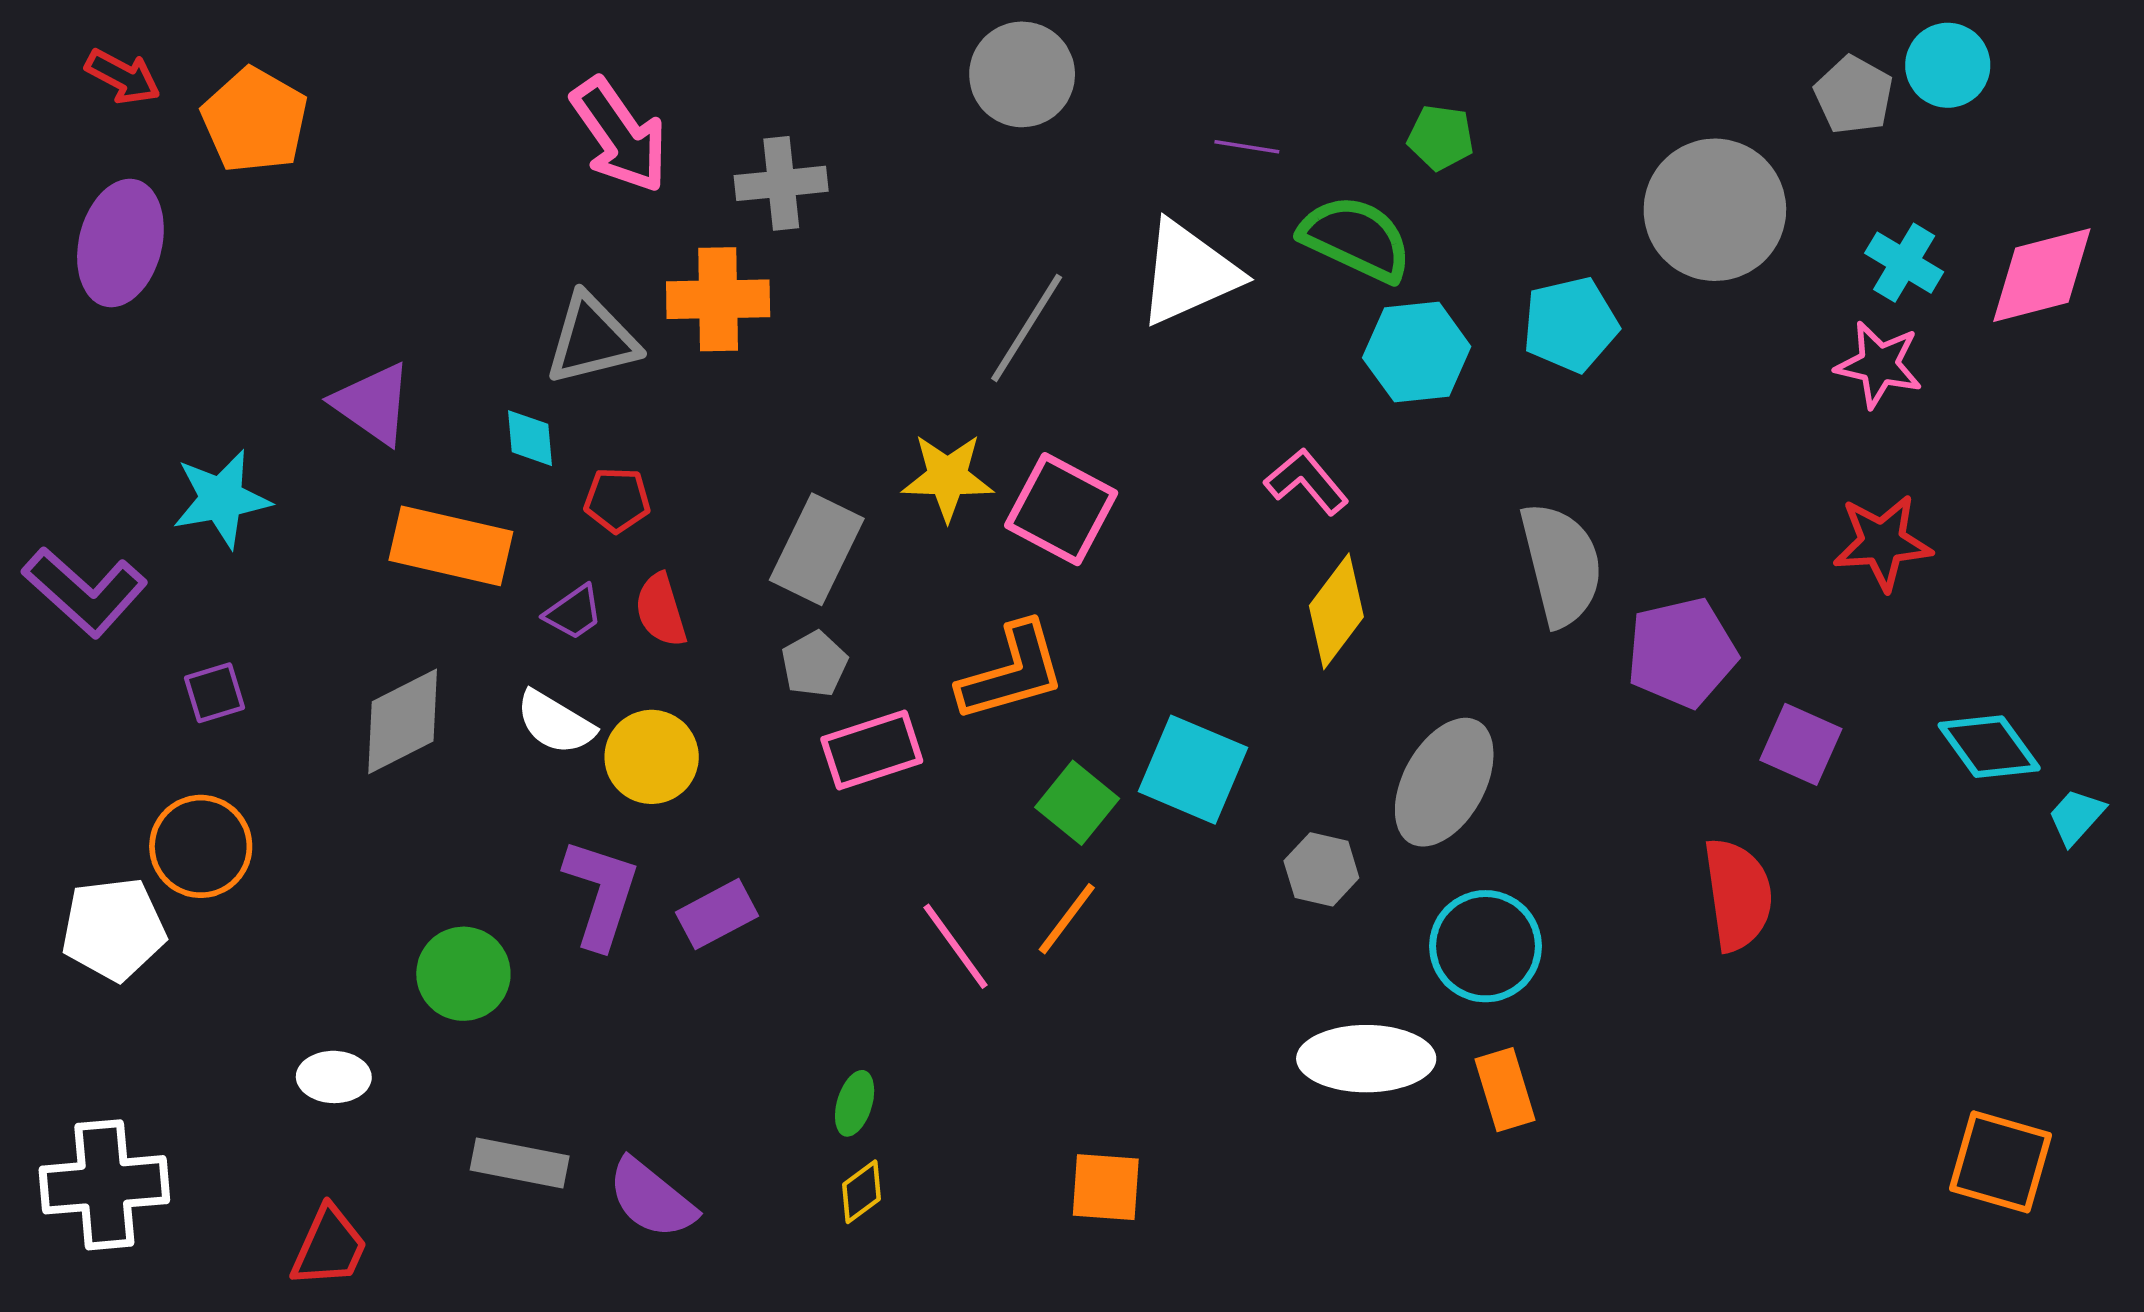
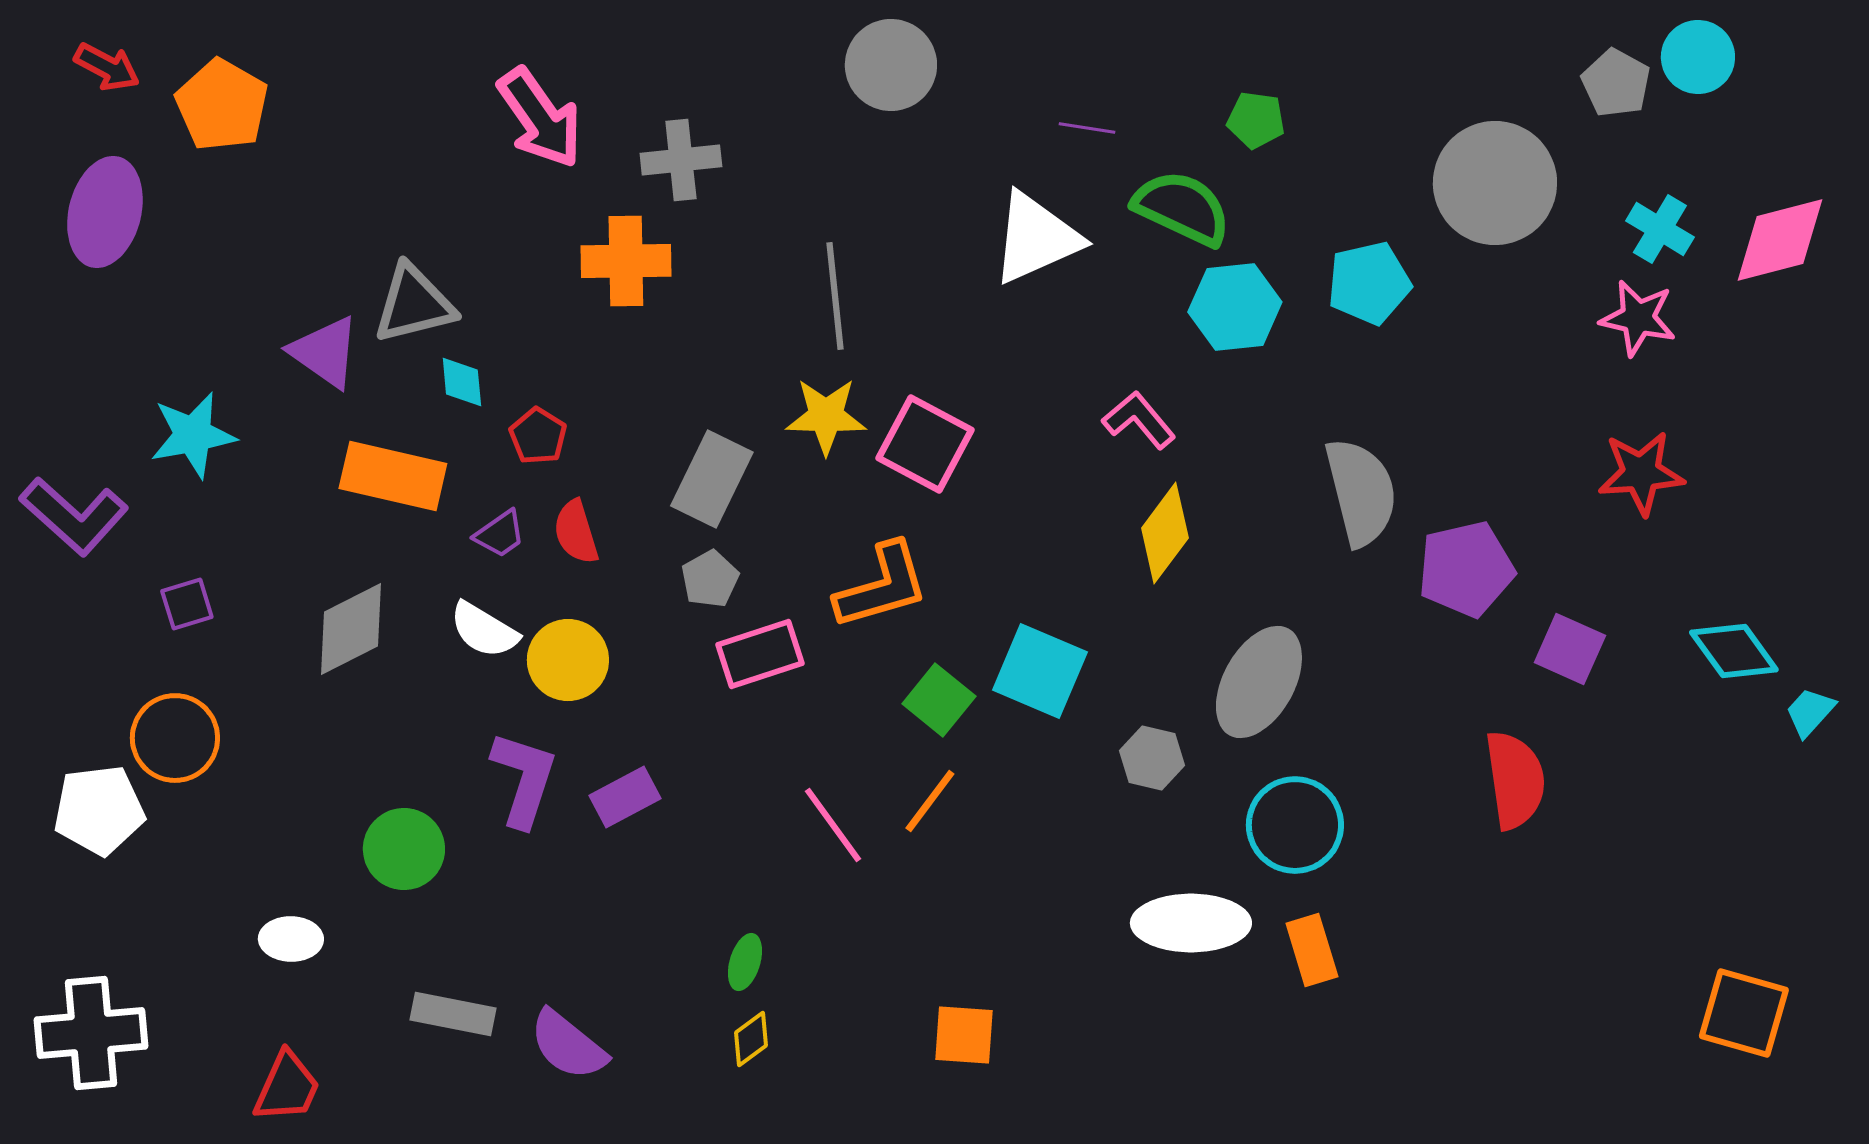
gray line: (1027, 328) -> (835, 296), moved, turned -38
gray triangle: (592, 339) -> (414, 304), moved
red pentagon: (617, 500) -> (538, 436), turned 30

